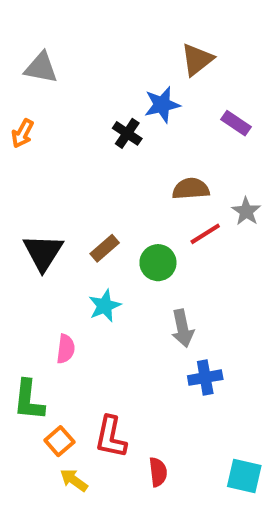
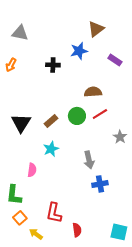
black cross: (127, 133) -> (53, 65), moved, turned -32
gray star: (246, 211) -> (120, 137), moved
green circle: (158, 263) -> (77, 116), moved
orange square: (59, 441) -> (20, 218), moved

